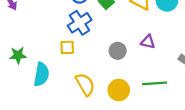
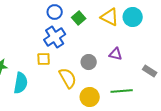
yellow semicircle: (85, 84) -> (68, 78), moved

